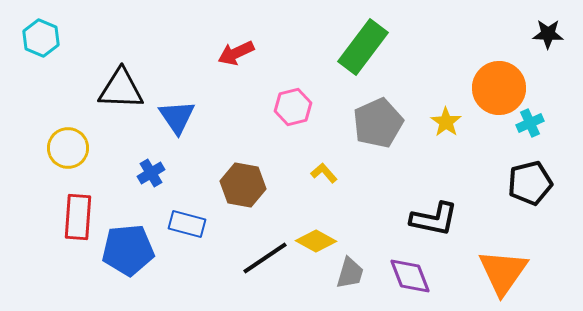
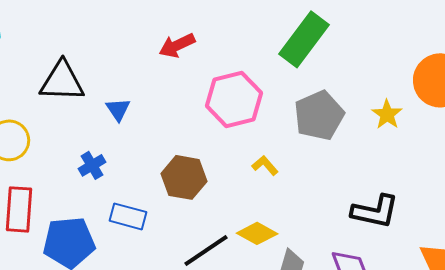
pink hexagon: (293, 107) -> (234, 99), size x1.5
blue triangle: (177, 117) -> (118, 109), size x0.7

